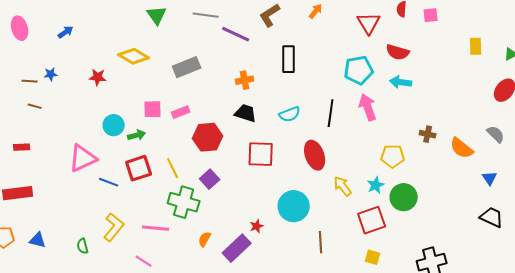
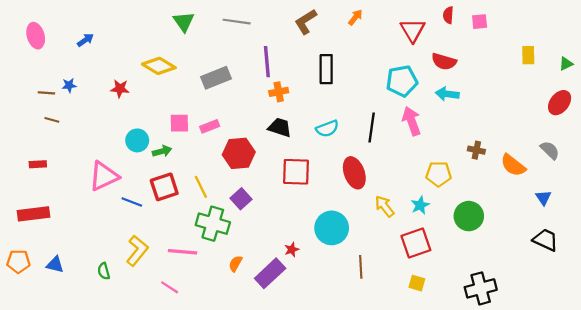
purple line: (236, 34) -> (267, 62), moved, turned 60
green circle: (404, 197) -> (469, 216), moved

